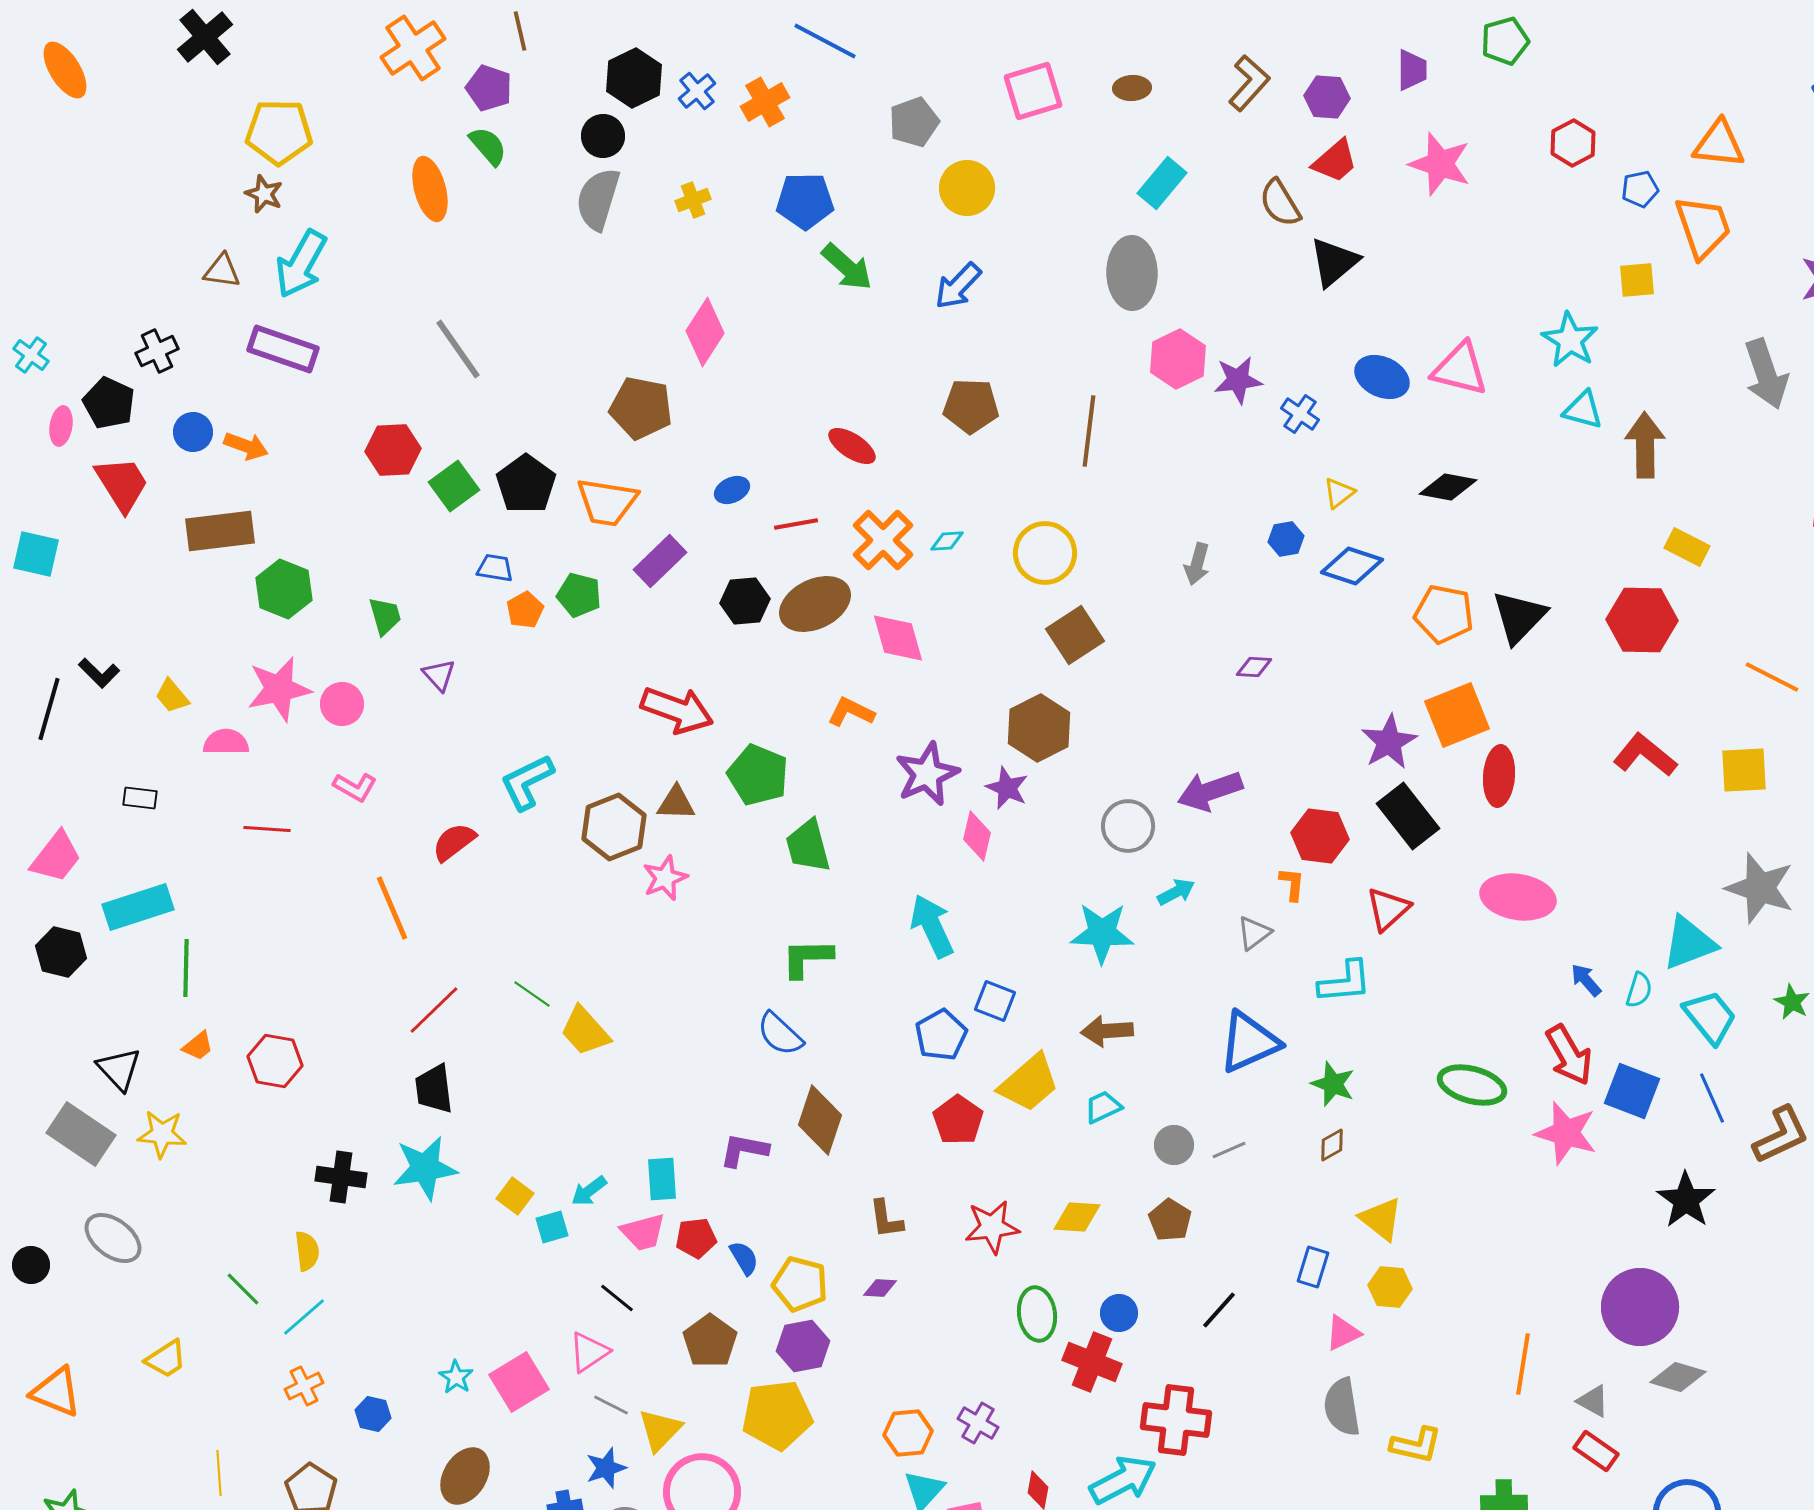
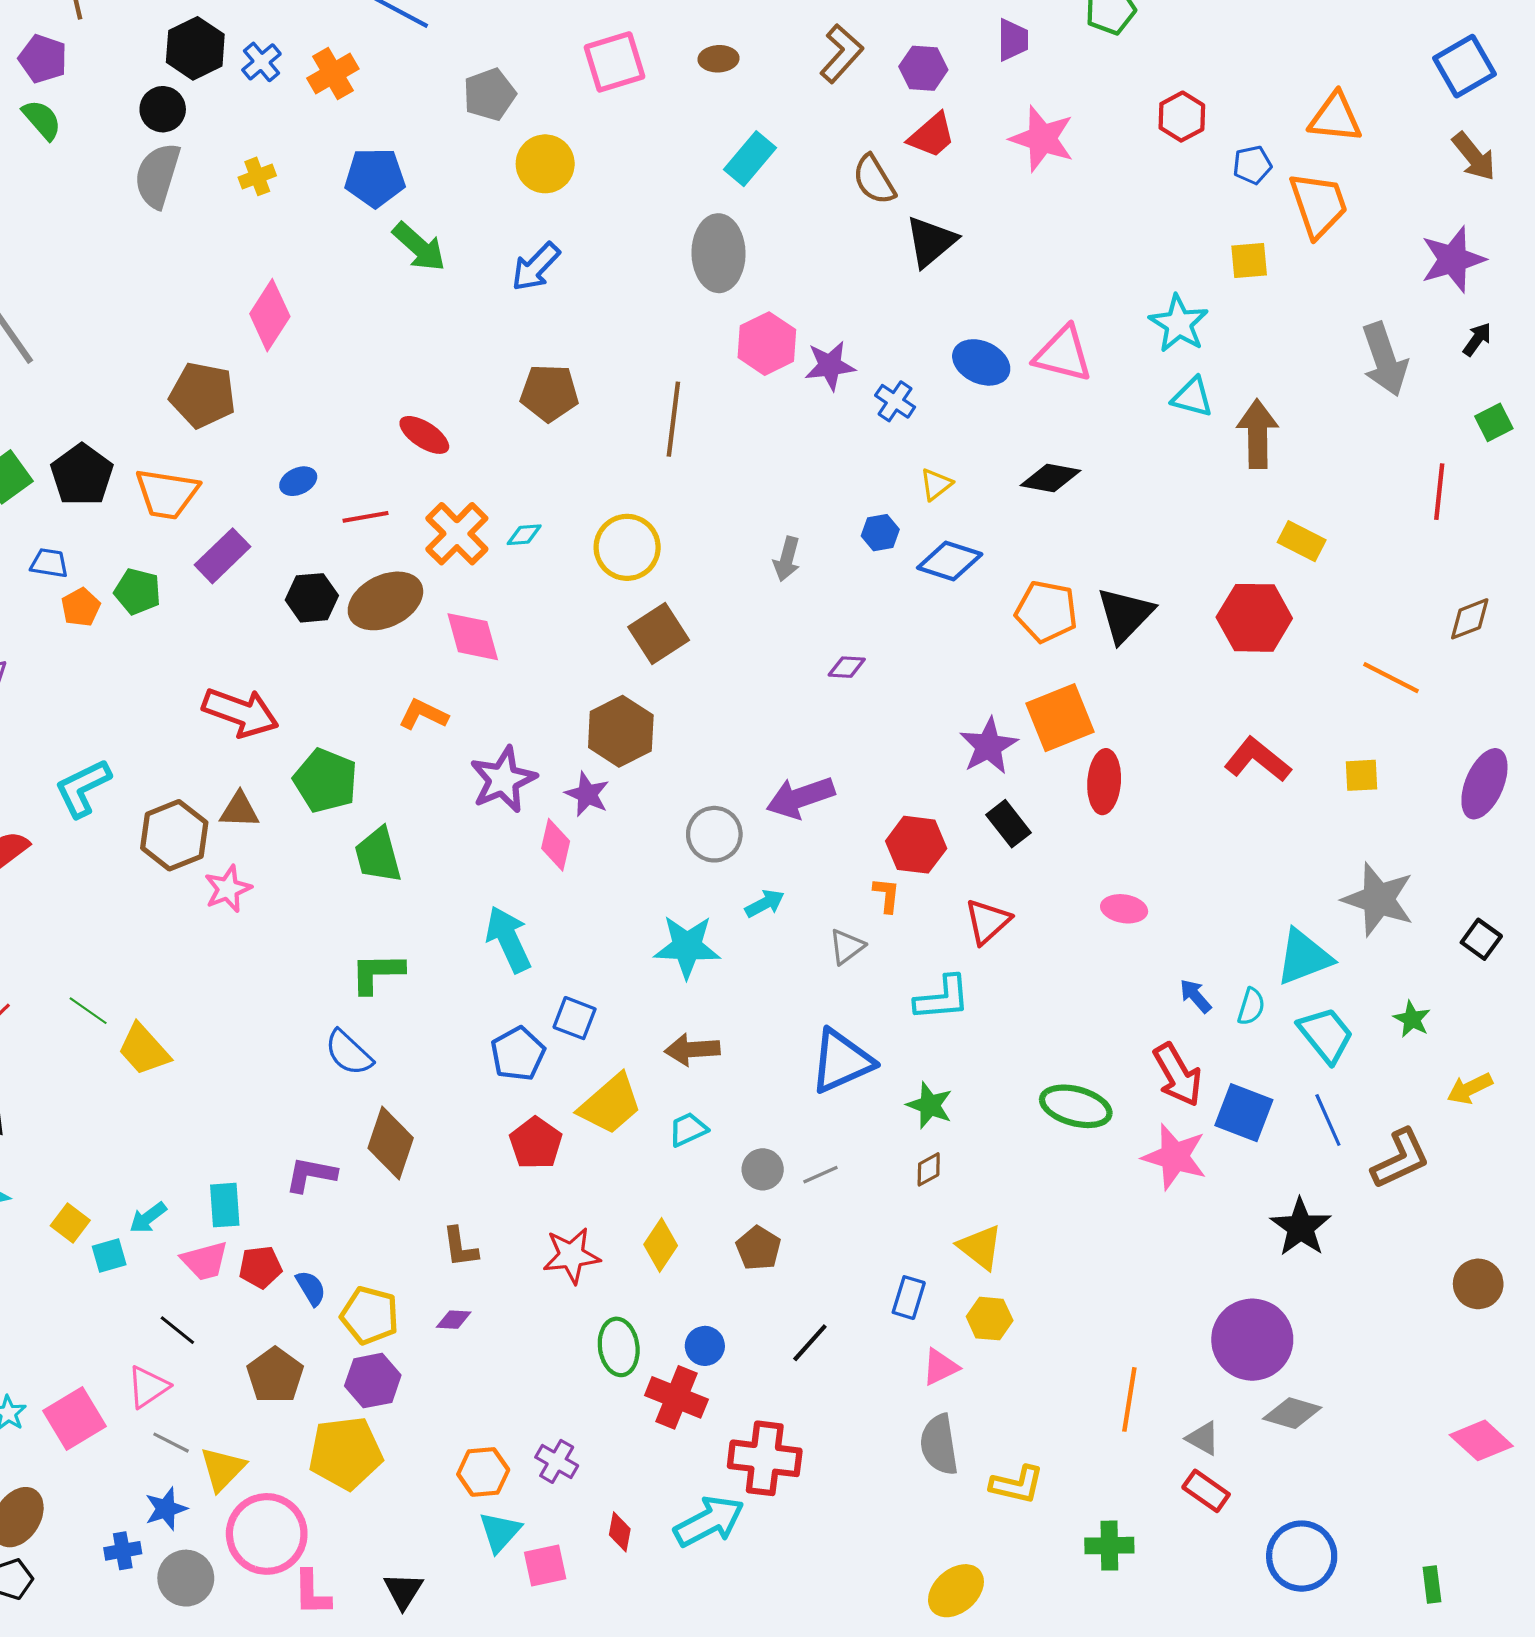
yellow square: (1744, 770) -> (1362, 775), size x0.7
black rectangle: (1408, 816) -> (1008, 824), size x0.7
pink ellipse: (1518, 897) -> (1124, 909), size x0.6
yellow diamond: (1077, 1217) -> (661, 1245), turned -60

